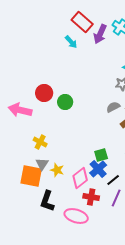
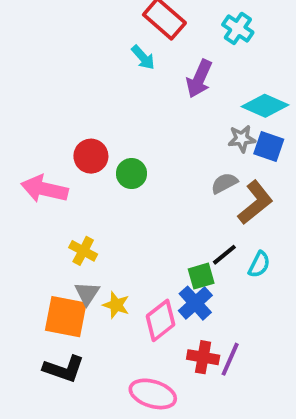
purple arrow: (100, 34) -> (199, 79), moved
black line: (113, 180) -> (224, 255), moved
red cross: (91, 197) -> (203, 357), moved
black L-shape: (47, 201) -> (64, 369), moved, turned -90

